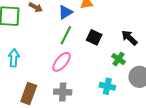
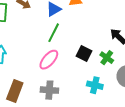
black square: (94, 37) -> (84, 54), moved

